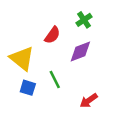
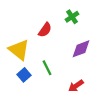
purple diamond: (80, 51) -> (81, 49), moved
blue square: (28, 88) -> (24, 75), turned 32

